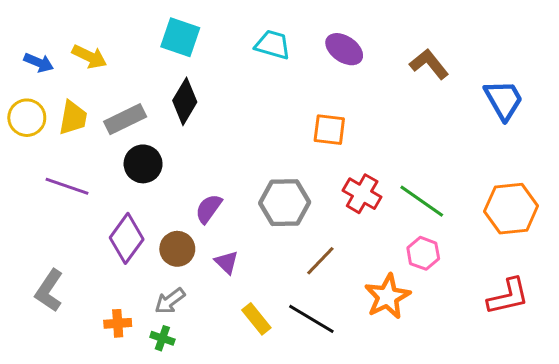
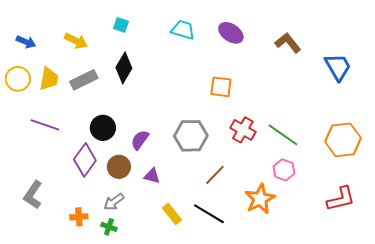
cyan square: (180, 37) -> (121, 25), size x0.6
yellow arrow: (89, 57) -> (76, 41), moved
black circle: (143, 164) -> (103, 128), moved
purple triangle: (226, 262) -> (152, 176), turned -30

